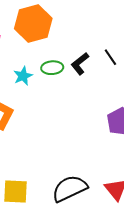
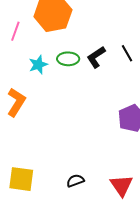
black semicircle: (70, 188) -> (75, 181), size x0.5

